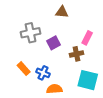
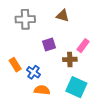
gray cross: (31, 33) -> (25, 19), moved

